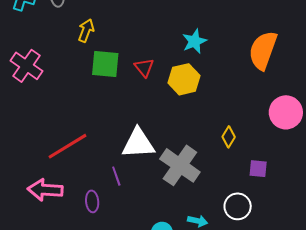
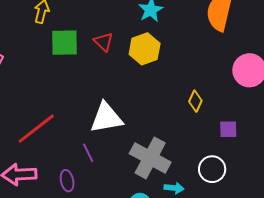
gray cross: (180, 165) -> (150, 158), moved

